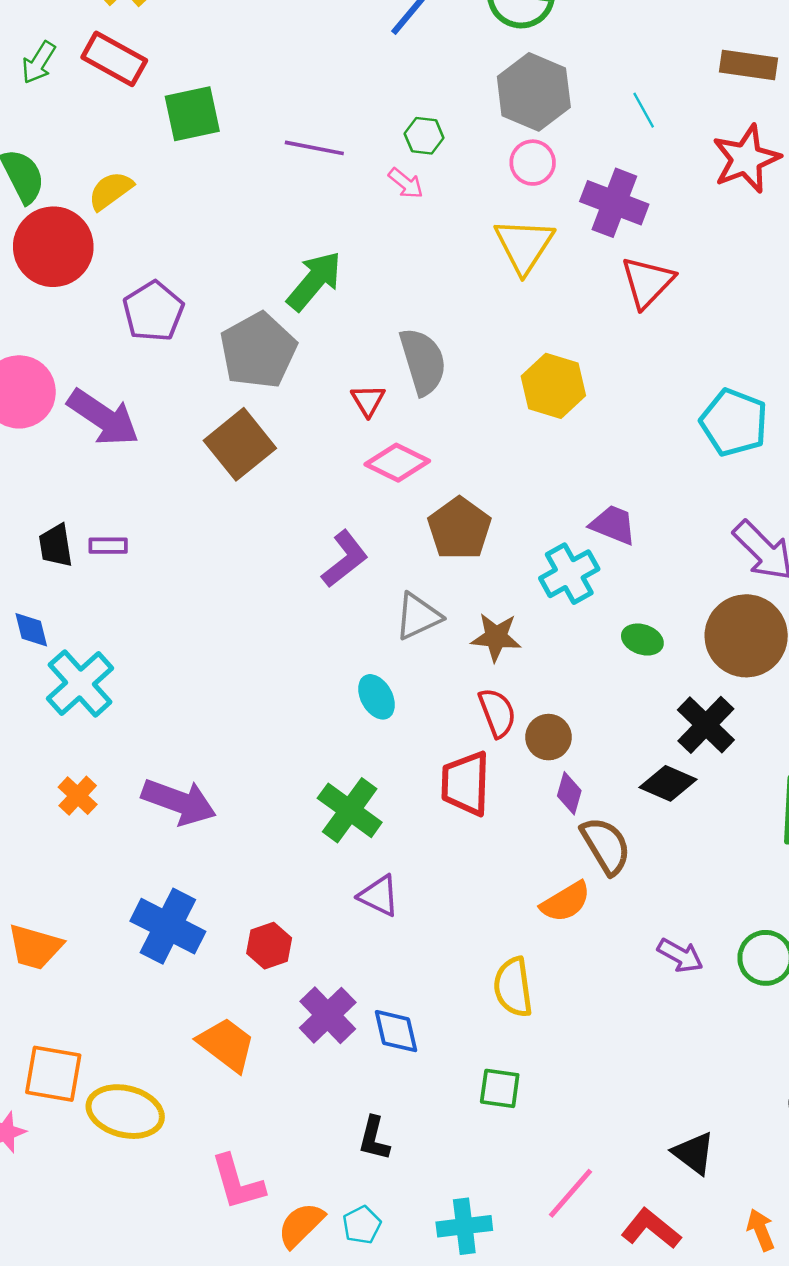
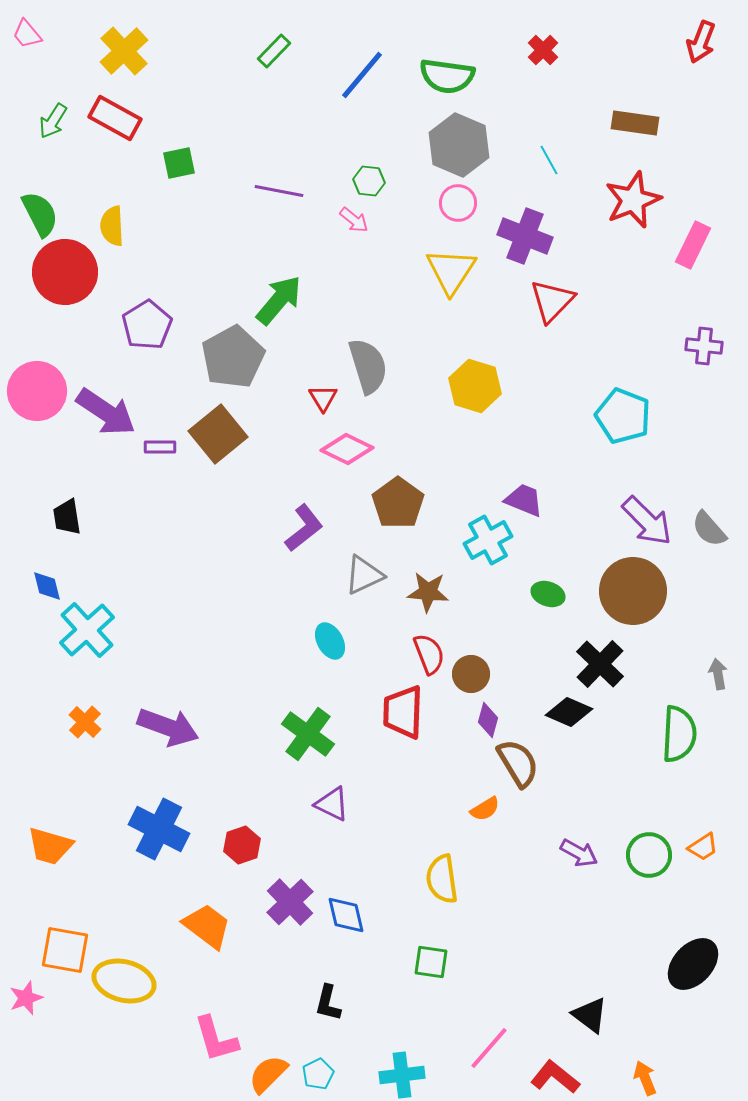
green square: (192, 114) -> (179, 163), size x0.7
yellow semicircle: (111, 191) -> (112, 226), turned -57
purple rectangle: (108, 546) -> (160, 447), moved
orange semicircle: (566, 902) -> (485, 809), size x0.7

